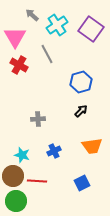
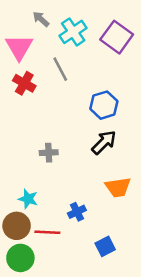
black arrow: (81, 111) -> (104, 142), size x1.5
blue cross: (54, 151) -> (77, 212), moved
blue square: (82, 183) -> (105, 246), moved

